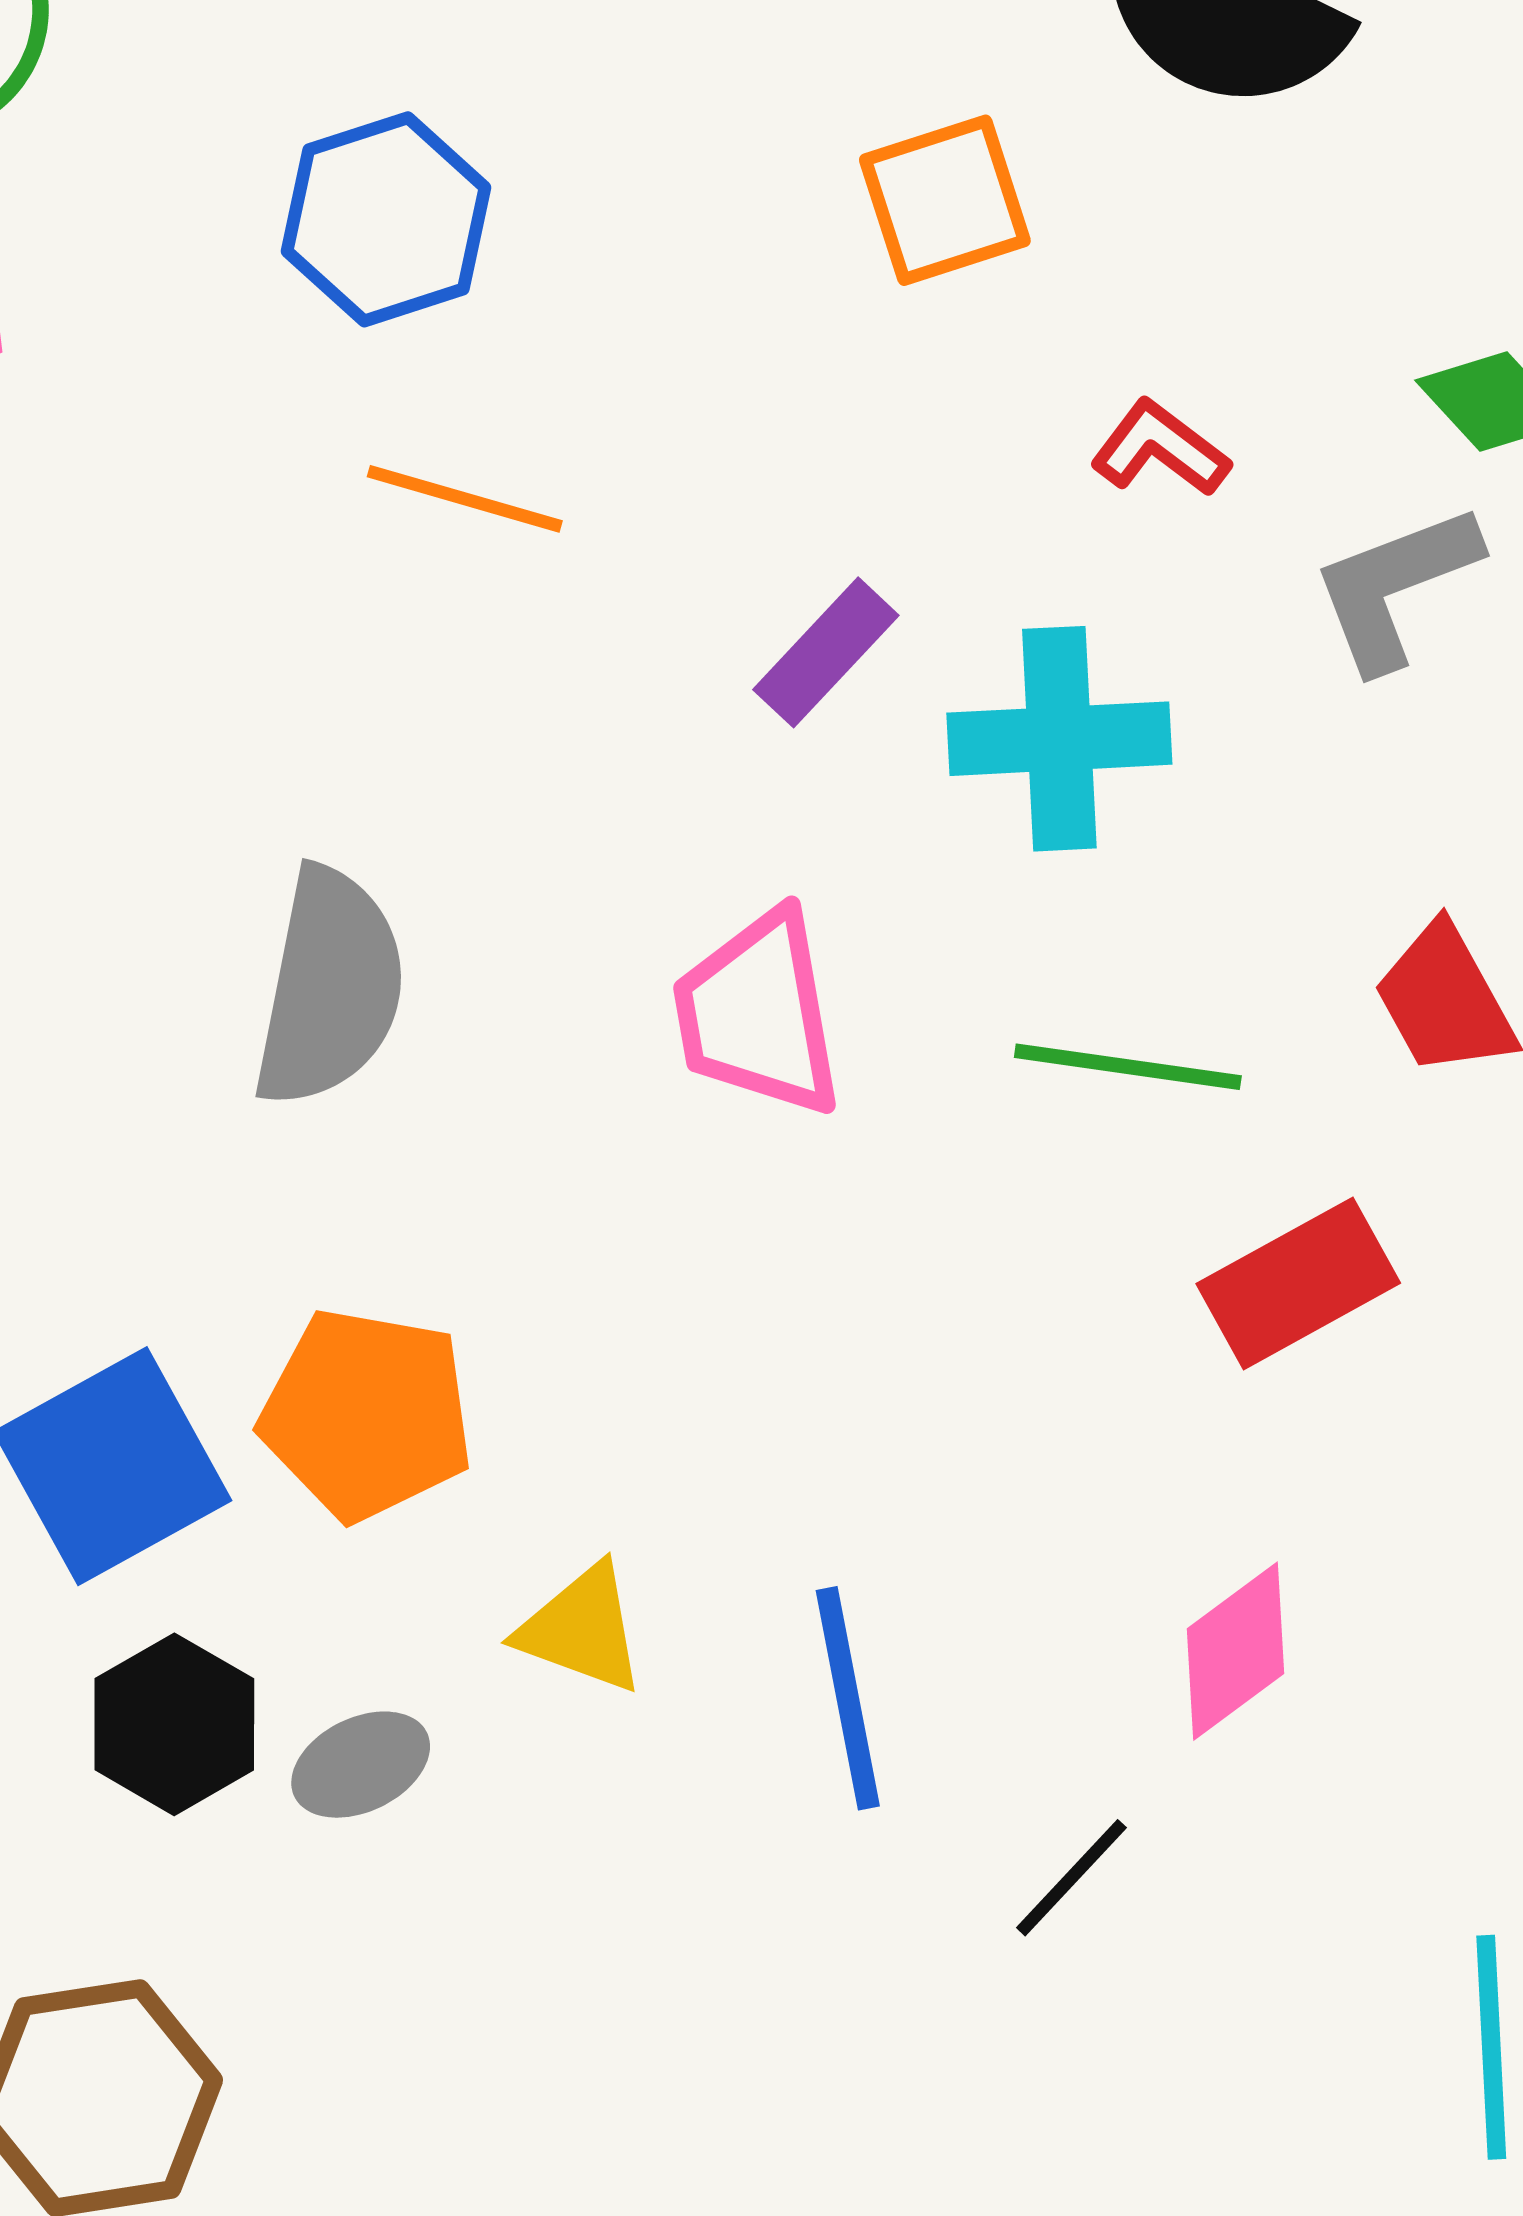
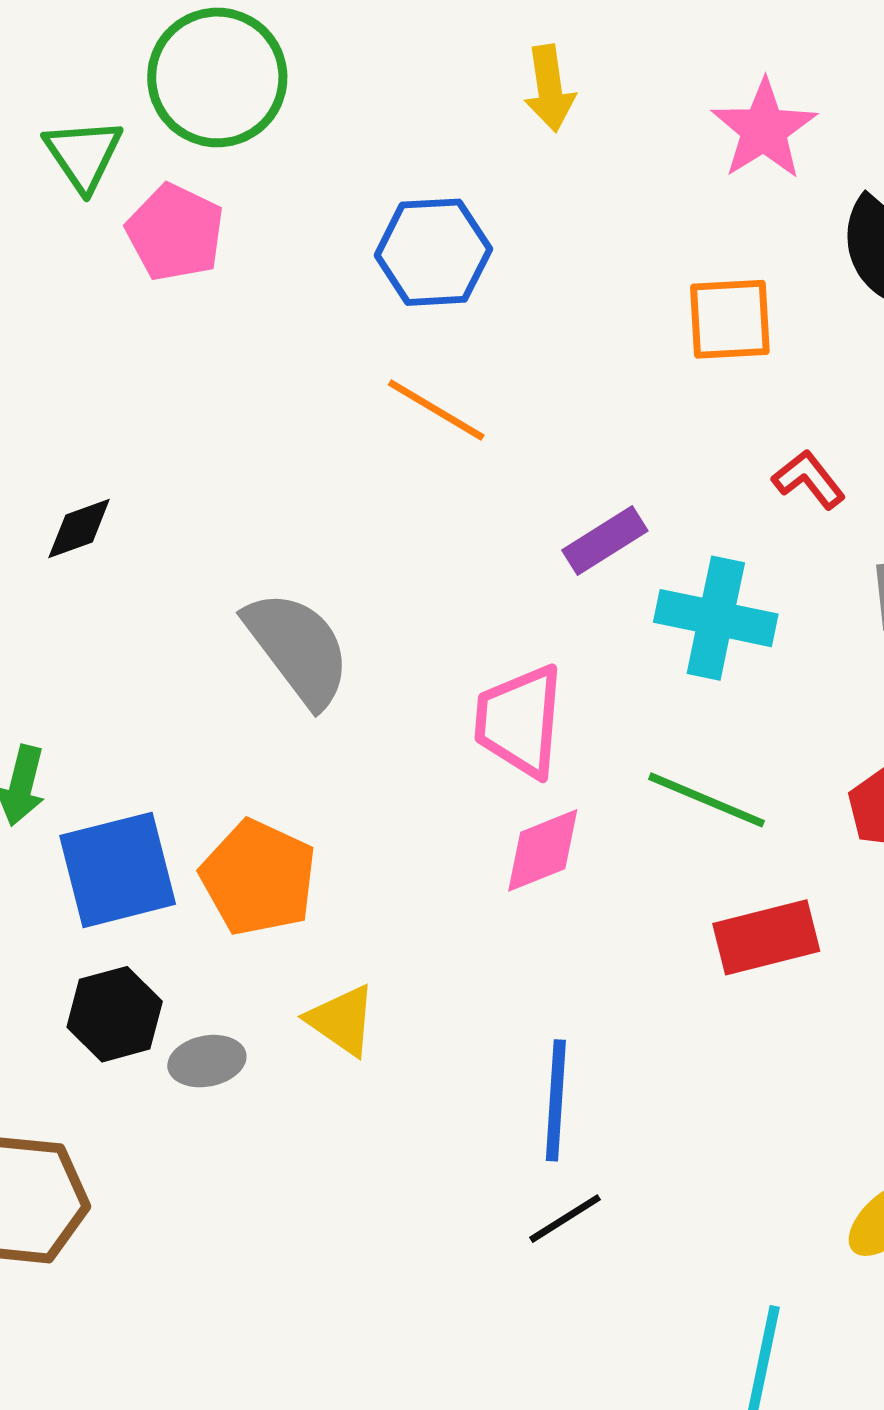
gray semicircle: (330, 987) -> (298, 648), turned -63
pink diamond: (1235, 1651) -> (543, 850), moved
blue line: (848, 1698) -> (556, 1100), moved

